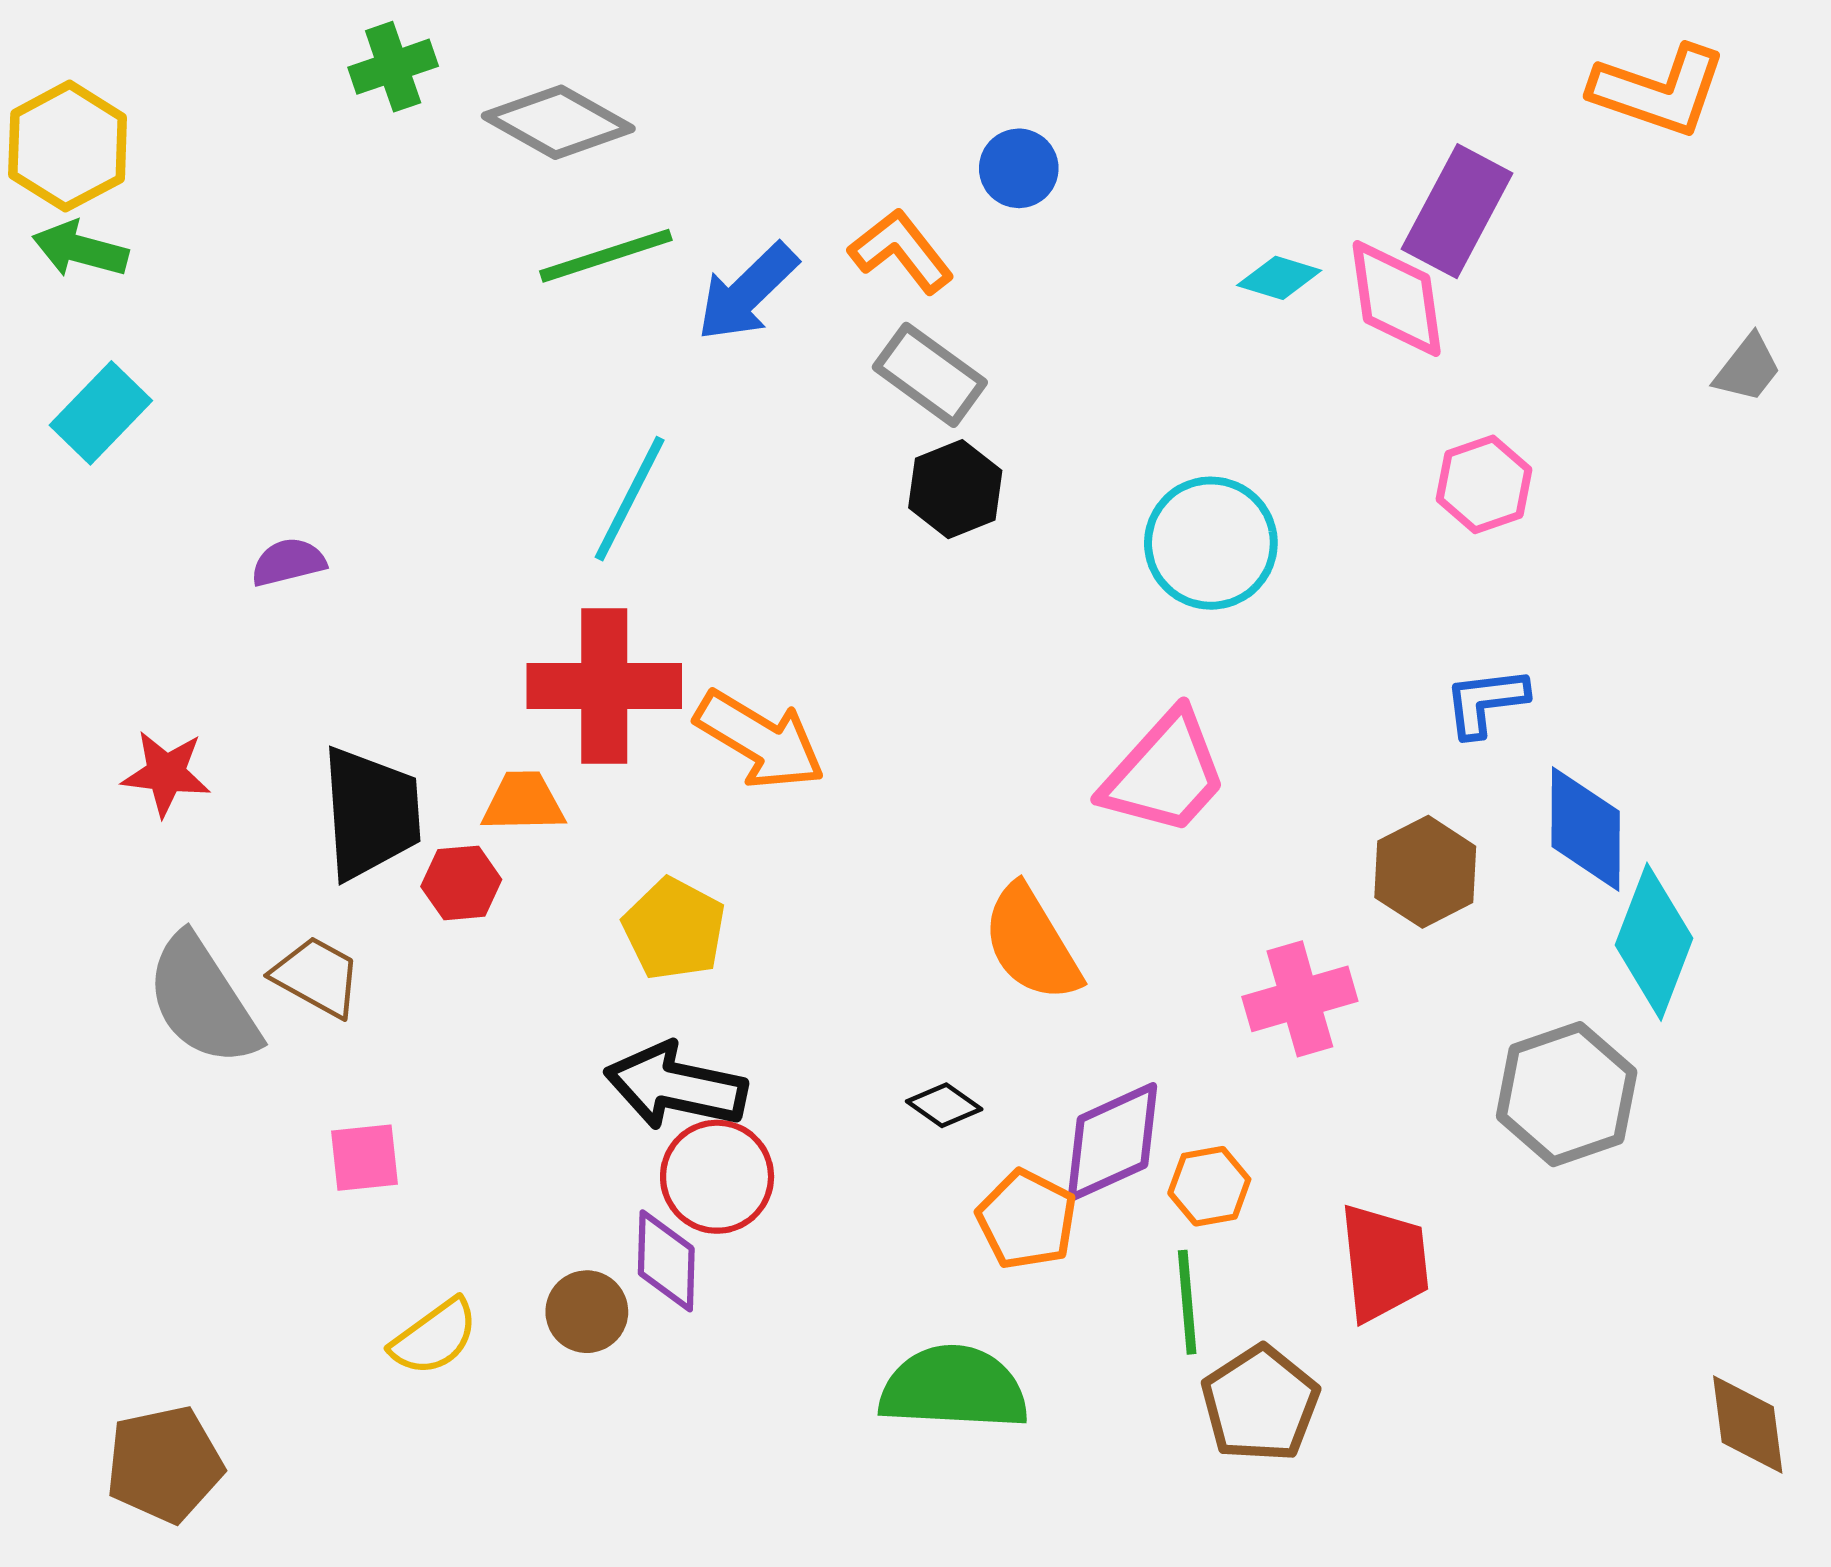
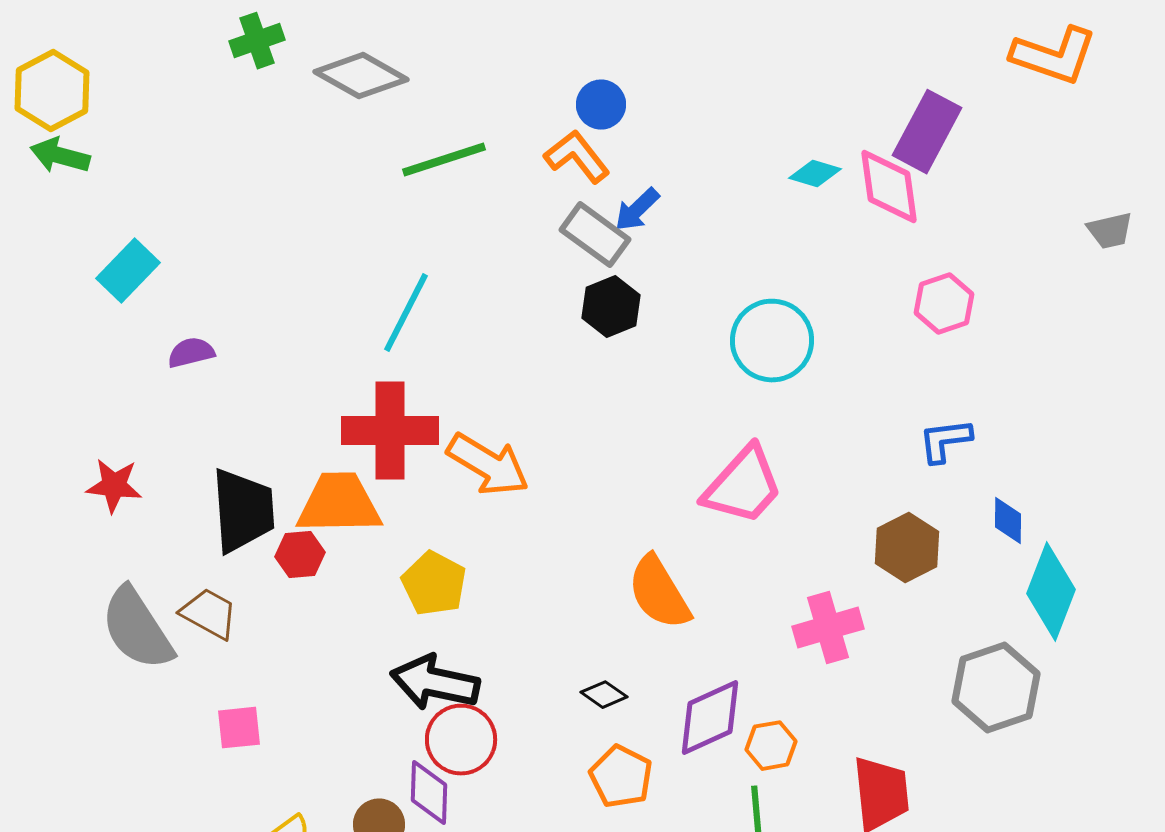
blue circle: (1019, 168) -> (601, 105), moved
green line: (606, 256) -> (444, 160), moved
blue arrow: (747, 292) -> (637, 210), moved, size x0.7
gray trapezoid: (1748, 368) -> (1110, 231), turned 39
cyan rectangle: (101, 413) -> (128, 271), moved
orange trapezoid: (523, 802) -> (339, 504), size x1.6
blue diamond: (1586, 829) -> (1008, 521), size x0.6
orange pentagon: (1027, 1220) -> (621, 777), moved

